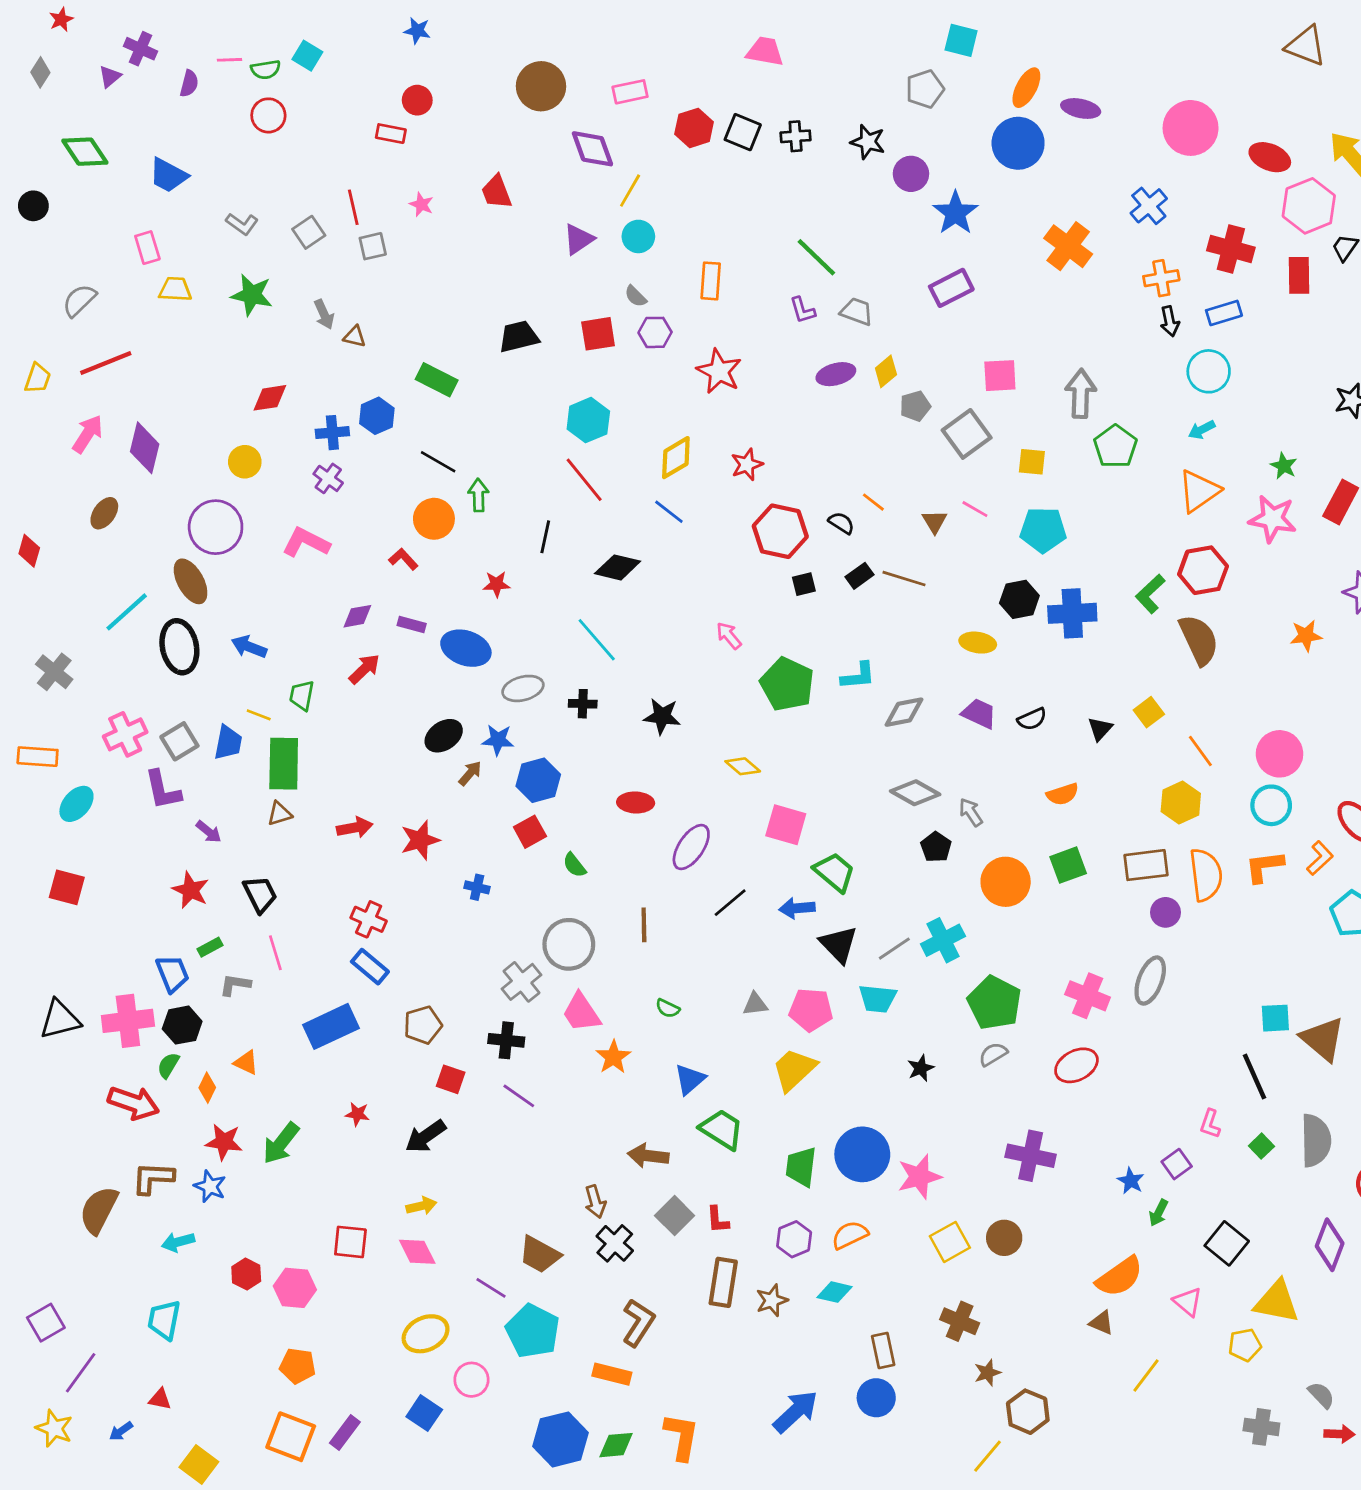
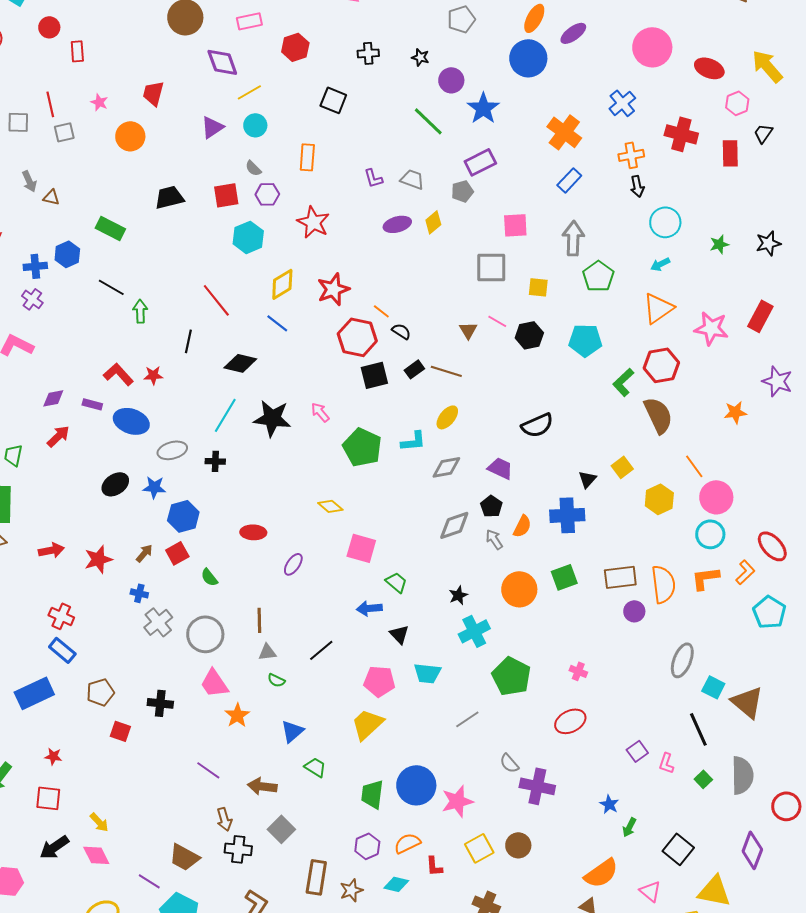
red circle: (417, 100) -> (49, 27), moved
purple ellipse: (1081, 108) -> (573, 33), turned -48
black square: (743, 132) -> (333, 100), moved
red rectangle: (391, 134) -> (77, 51), turned 75
black star: (868, 142) -> (420, 57), size x0.7
yellow line: (630, 191) -> (249, 92), turned 30
red trapezoid: (497, 192) -> (153, 93), turned 36
pink hexagon: (1309, 206) -> (737, 103), size x0.6
gray square: (309, 232) -> (18, 122), turned 35
green line: (816, 257) -> (428, 121), moved
blue rectangle: (1224, 313) -> (569, 180), moved, turned -30
gray pentagon: (915, 406) -> (462, 191), moved
cyan hexagon: (588, 420) -> (248, 237), moved
gray square: (967, 434) -> (491, 267), turned 36
red star: (747, 465) -> (333, 289), size x1.4
green star: (1284, 466) -> (719, 244), moved, turned 30
orange line: (873, 502) -> (381, 311), moved
orange circle: (434, 519) -> (130, 136), moved
cyan pentagon: (1043, 530) -> (585, 340), moved
red L-shape: (403, 559) -> (118, 374), moved, size x1.4
black square: (804, 584) -> (374, 375), size x1.6
black hexagon: (1019, 599) -> (529, 335), moved
blue cross: (1072, 613) -> (567, 515), moved
cyan line: (597, 640) -> (225, 415), turned 72
yellow ellipse: (978, 643) -> (447, 417), moved, turned -60
black star: (662, 716) -> (272, 418), moved, size x1.4
black semicircle: (1032, 719) -> (537, 425), moved, size x1.5
orange line: (1200, 751) -> (694, 466), moved
brown arrow: (470, 773) -> (144, 553), moved
gray diamond: (915, 793) -> (454, 525), turned -48
orange semicircle: (1063, 794) -> (522, 526), moved, turned -45
yellow hexagon: (1181, 802) -> (659, 499), moved
purple ellipse: (691, 847) -> (293, 564), size x0.7
black pentagon: (936, 847) -> (491, 506), moved
green trapezoid: (834, 872) -> (396, 582), size x0.7
black line: (730, 903) -> (321, 650), moved
black triangle: (839, 944) -> (399, 634), size x0.7
gray line: (894, 949) -> (467, 719), moved
gray ellipse: (1150, 981) -> (682, 660), moved
gray cross: (522, 982) -> (158, 622), moved
pink cross: (1088, 996) -> (578, 671), size x0.6
gray triangle: (755, 1004) -> (267, 652), moved
cyan square: (1275, 1018) -> (713, 687), turned 30
gray semicircle: (993, 1054) -> (509, 763), moved, turned -100
black star: (921, 1068) -> (458, 595), moved
purple line: (519, 1096) -> (208, 770), moved
green trapezoid: (722, 1129) -> (315, 767), size x0.7
black arrow: (426, 1136) -> (54, 847), moved
purple square: (1177, 1164) -> (637, 751), moved
yellow arrow: (421, 1206) -> (99, 822), turned 60
red L-shape: (718, 1220) -> (434, 866), moved
red square: (350, 1242) -> (48, 798), moved
black cross: (615, 1243) -> (238, 849), turned -36

